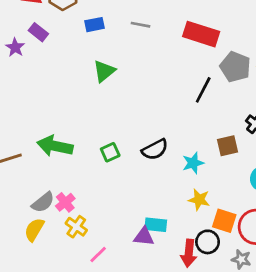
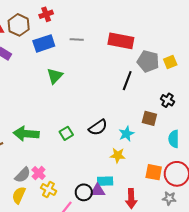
blue rectangle: (95, 25) -> (44, 43), size x1.5
brown square: (228, 146) -> (149, 118), turned 35
yellow star: (199, 200) -> (118, 155), moved
black circle: (208, 242) -> (84, 192), moved

